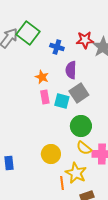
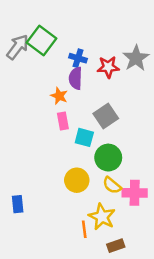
red star: (85, 40) -> (108, 67), moved
purple semicircle: (71, 70) -> (76, 78), moved
cyan square: (62, 101) -> (84, 137), moved
yellow circle: (51, 154) -> (77, 180), moved

